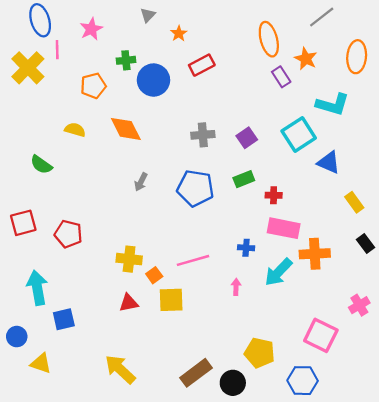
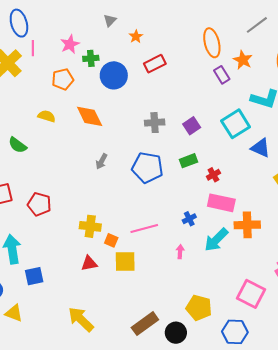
pink star: (91, 29) -> (70, 44), moved
red cross: (274, 195) -> (213, 175), turned -32
blue cross: (246, 248) -> (189, 219), turned -32
orange square: (154, 275) -> (111, 240), turned -32

